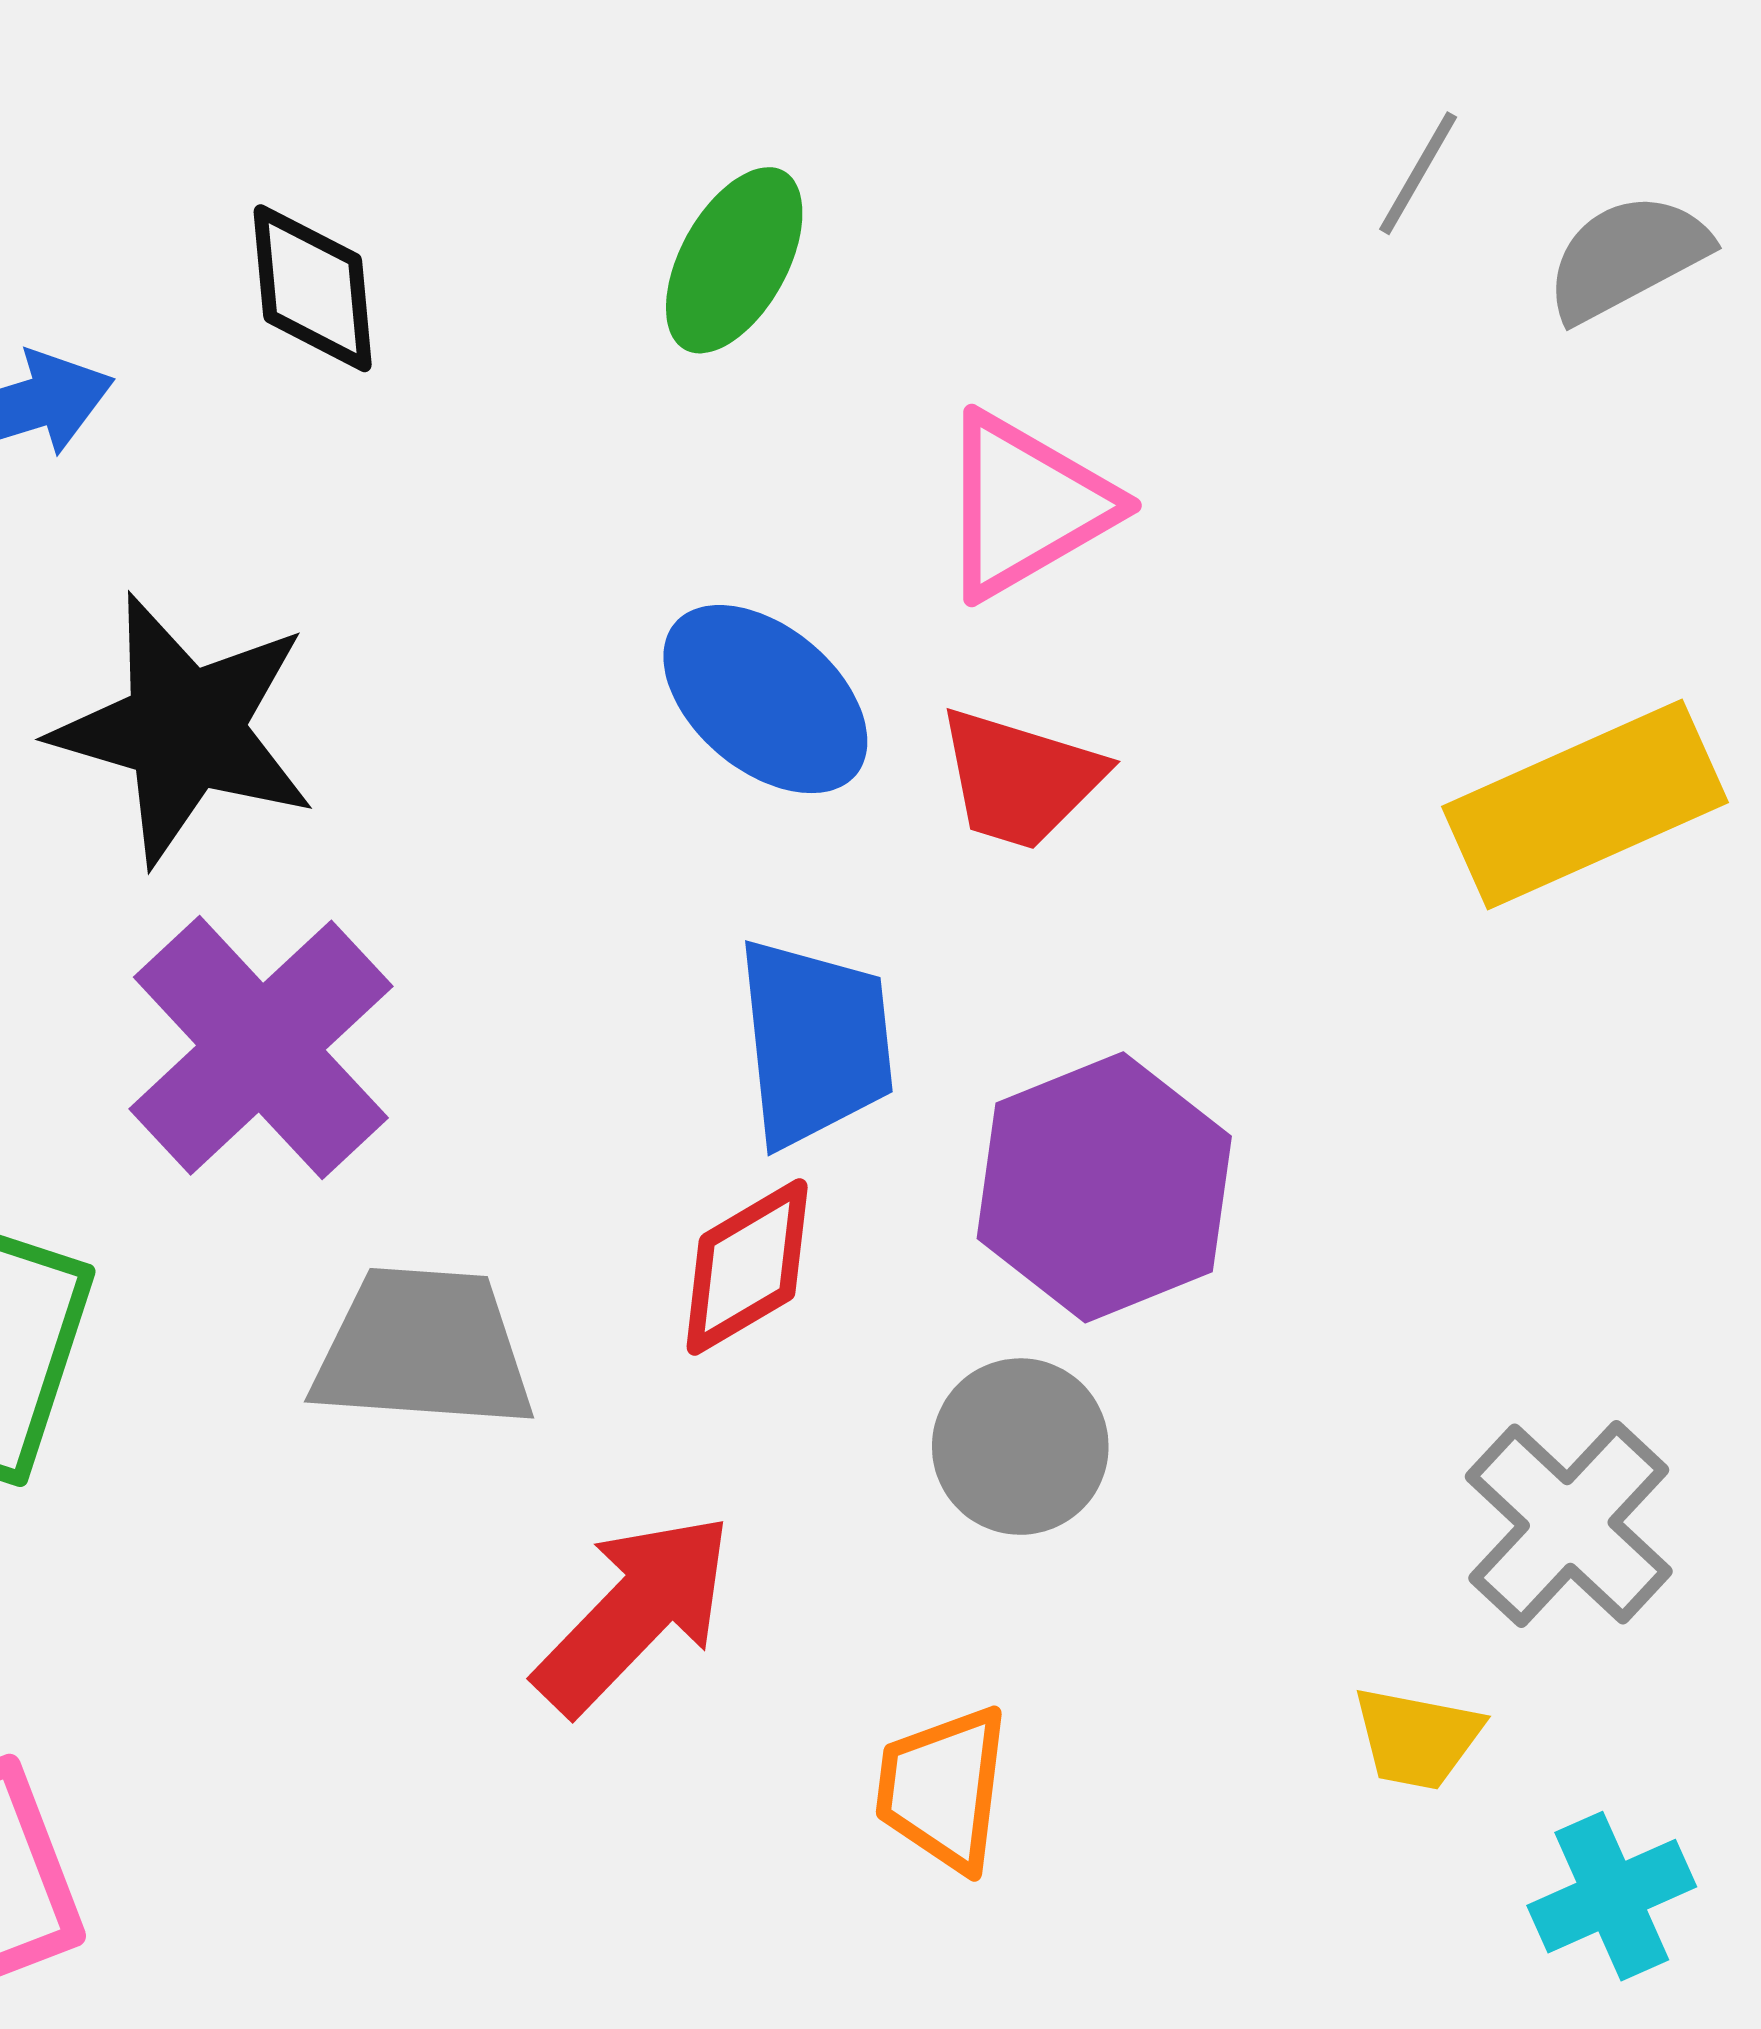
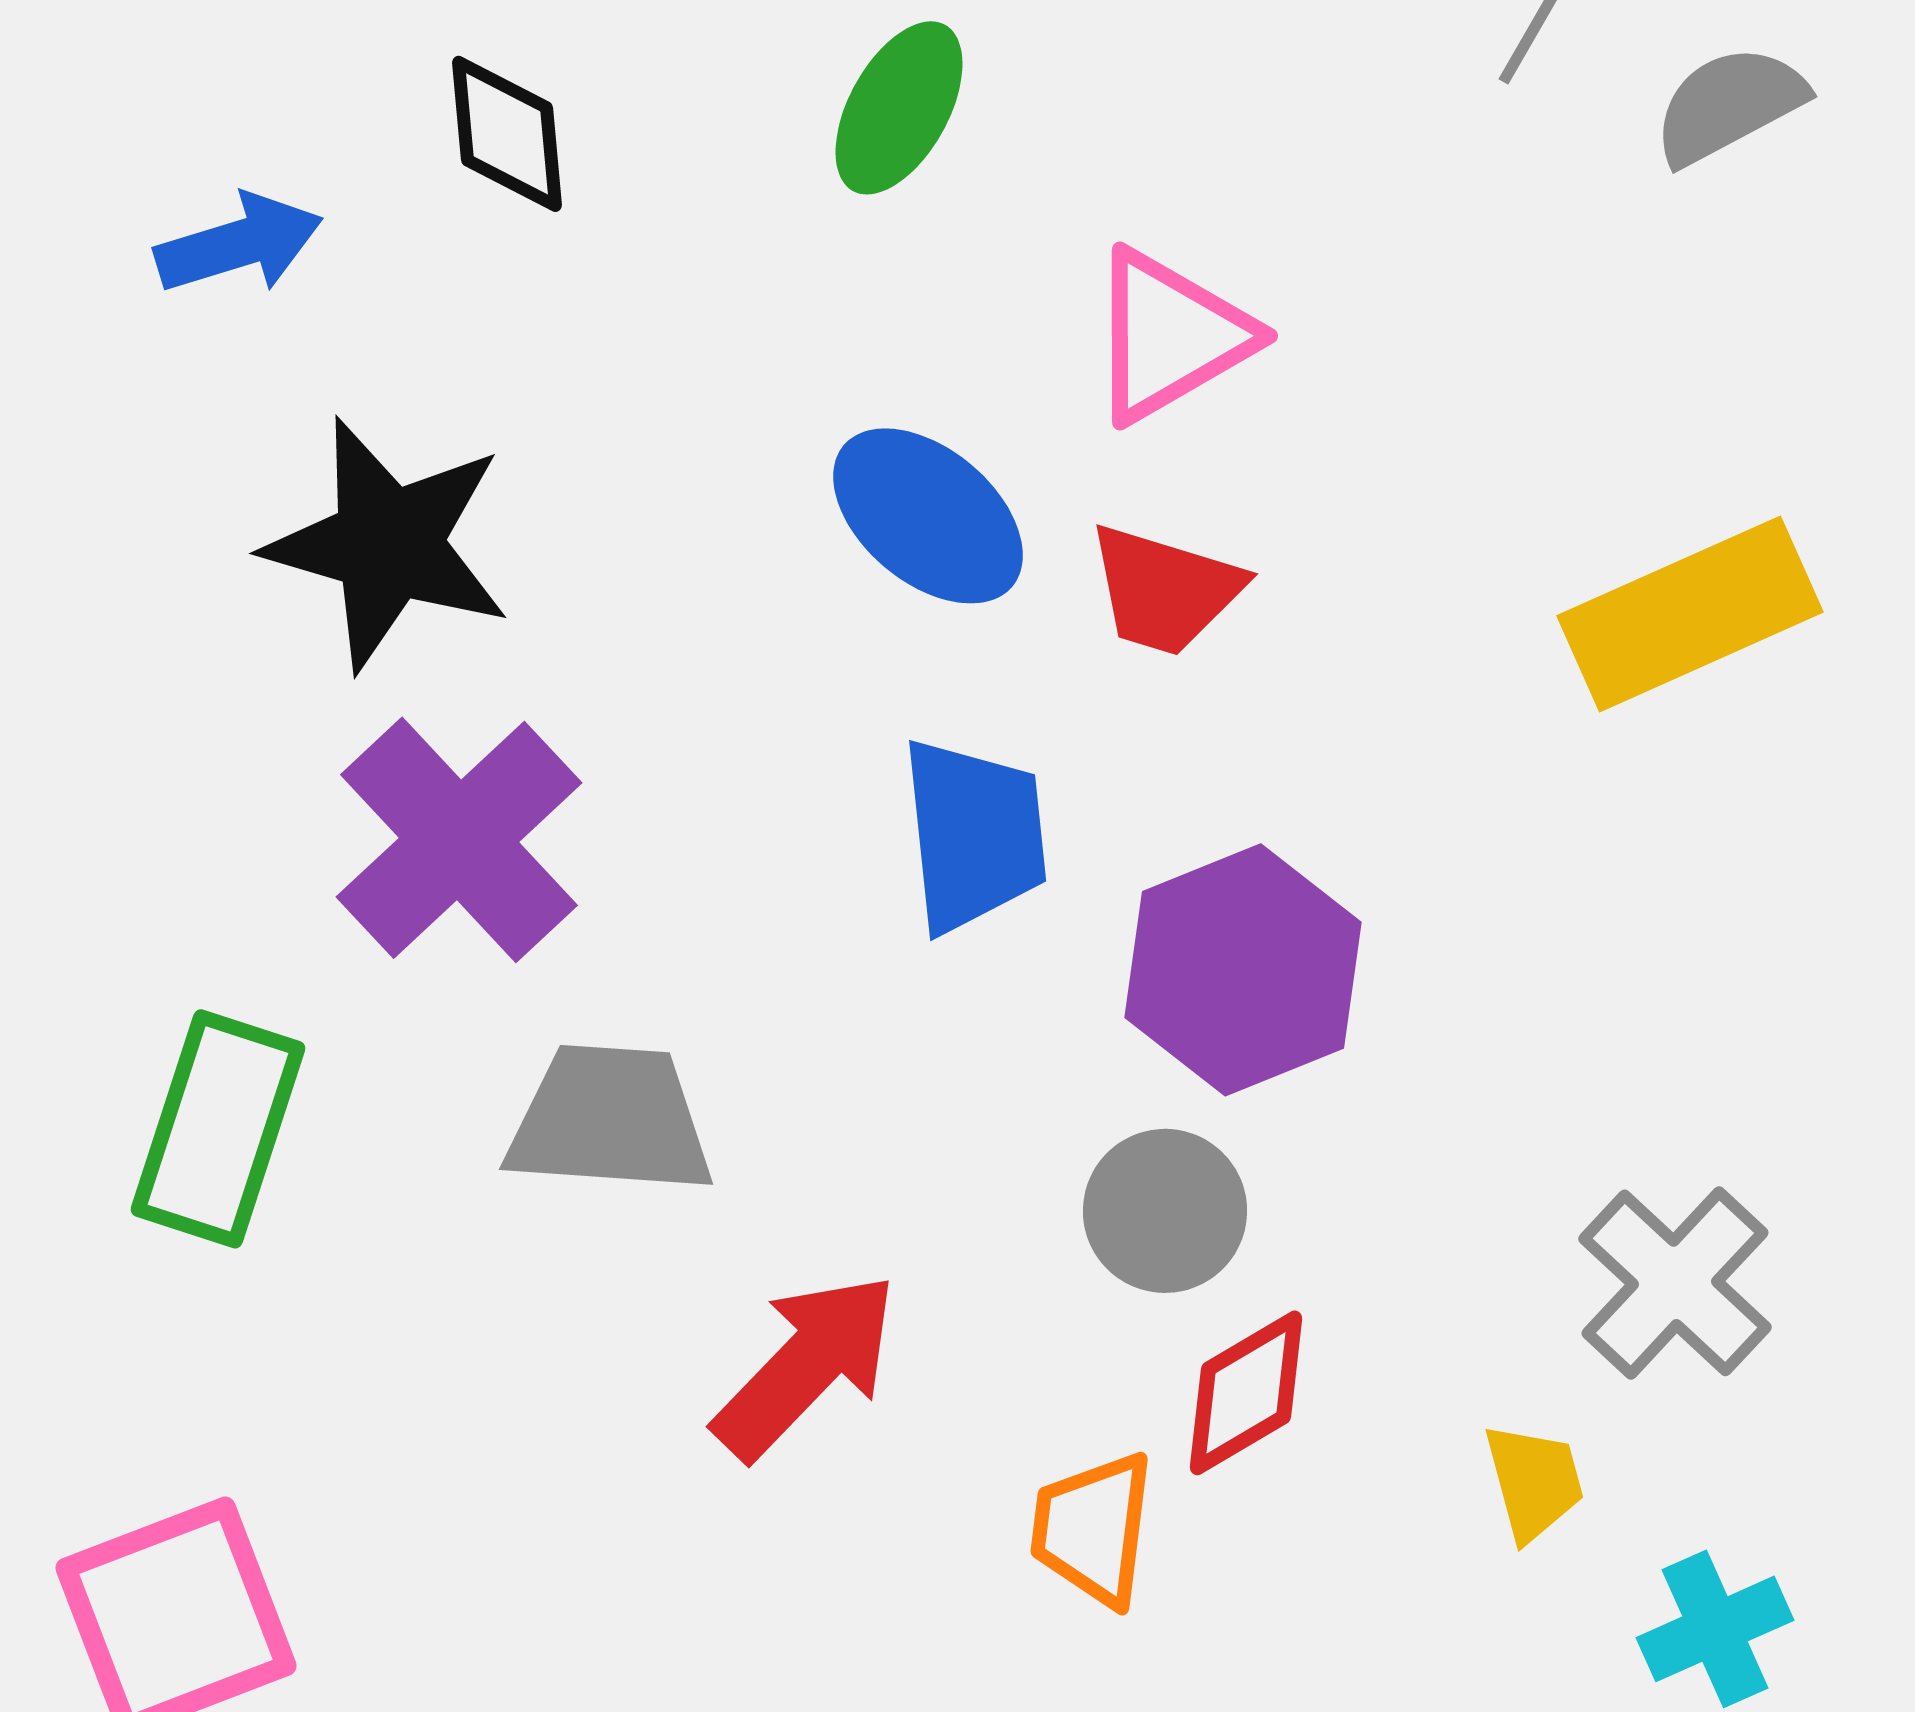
red diamond: (747, 1267) -> (1246, 1393), moved
yellow trapezoid: (1417, 1738) -> (1534, 1482), turned -116

